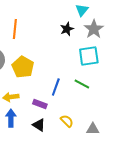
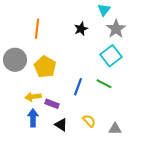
black star: (67, 29) -> (81, 29), moved
cyan square: (89, 56) -> (111, 56), turned -30
purple rectangle: (40, 104) -> (52, 104), moved

